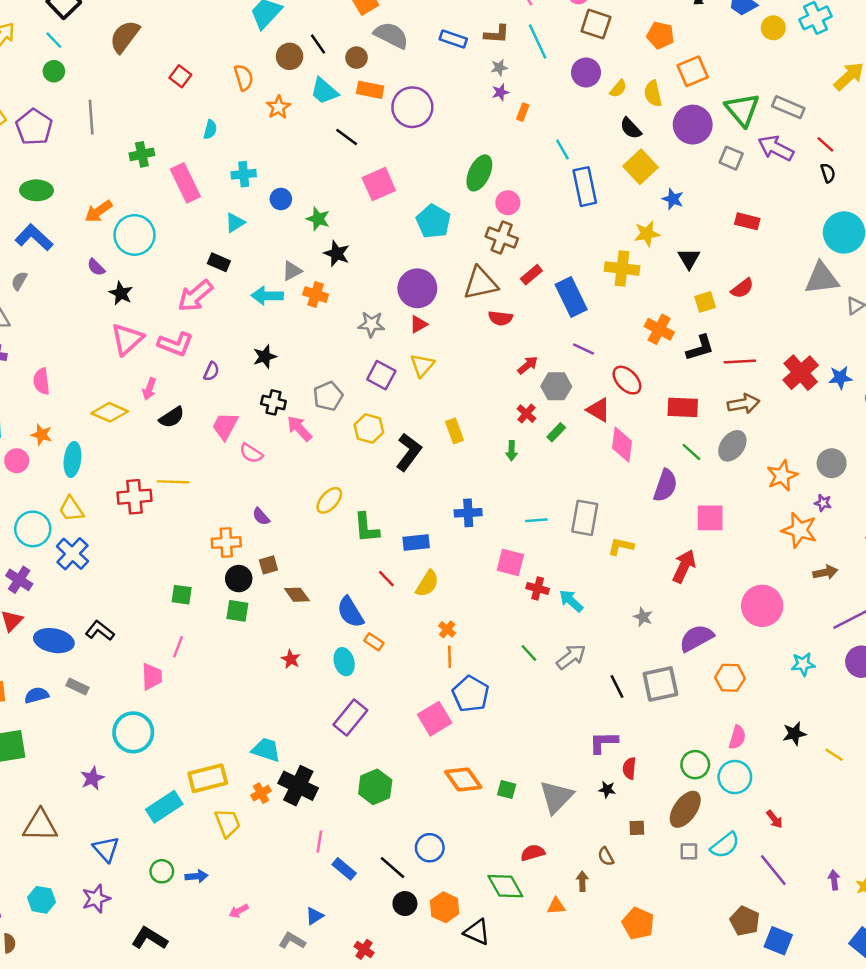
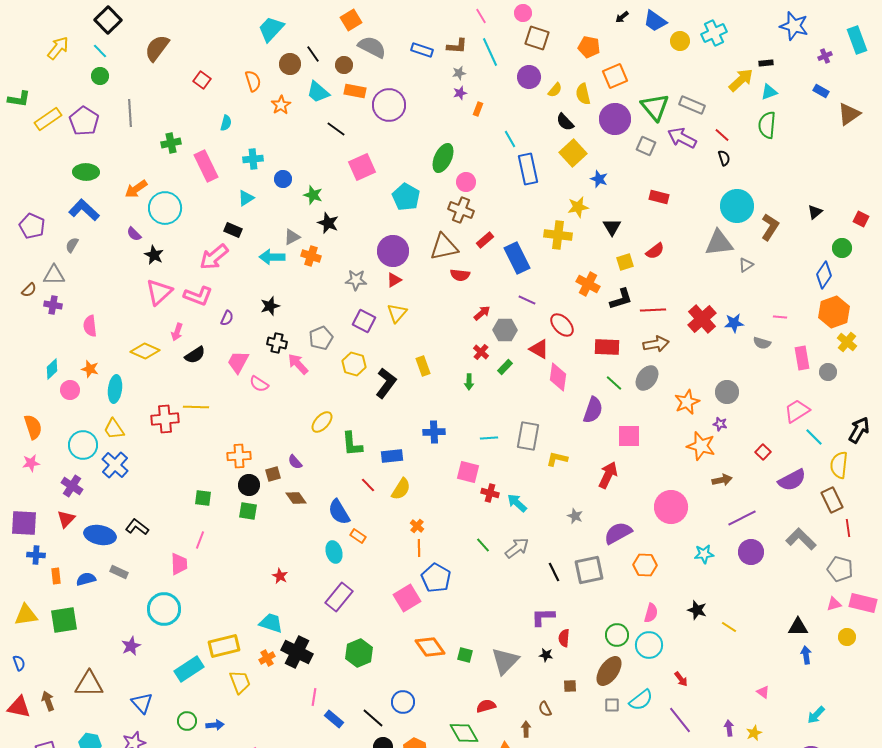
purple semicircle: (261, 517) -> (295, 462), moved
red star: (291, 659) -> (280, 576), moved
black star: (794, 734) -> (697, 610), turned 30

